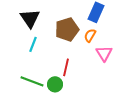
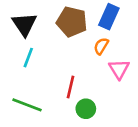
brown pentagon: (67, 29) -> (72, 22), moved, turned 30
green circle: (55, 84) -> (86, 109), moved

